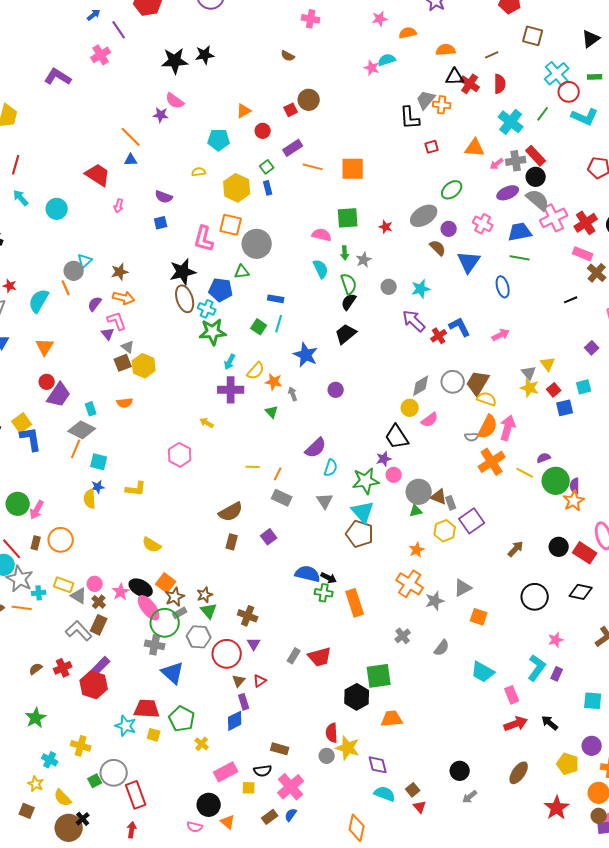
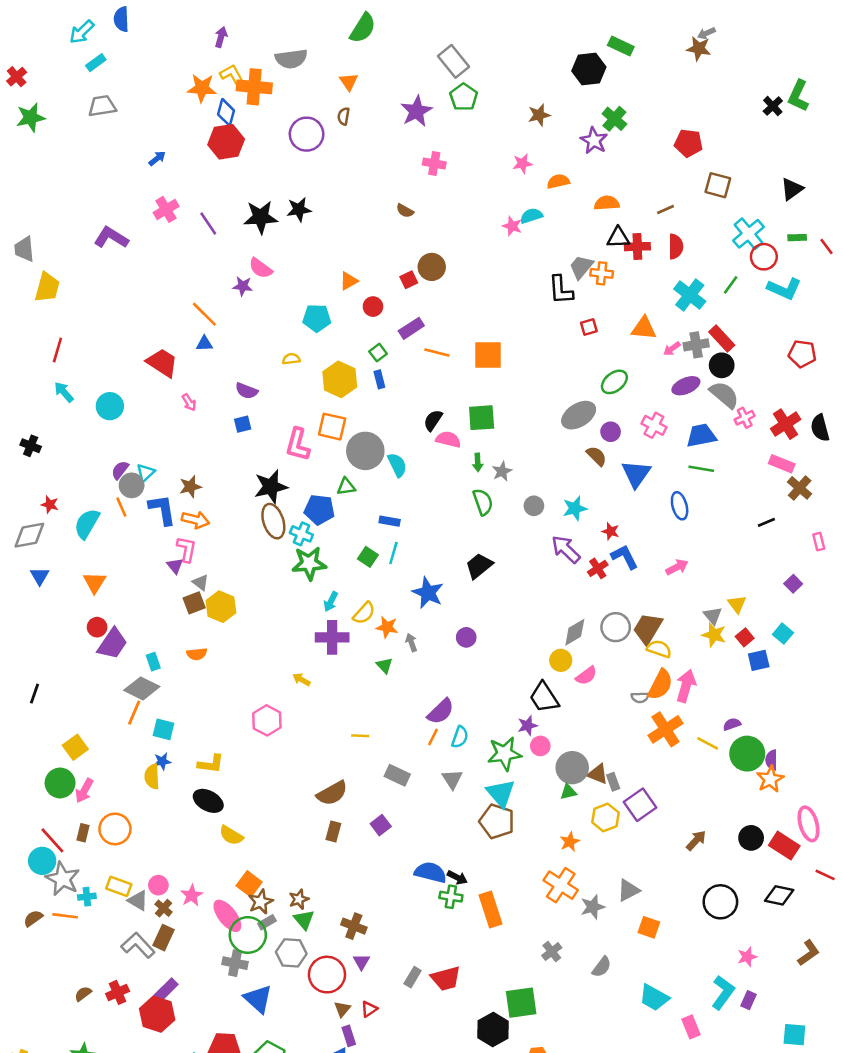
purple line: (119, 30) -> (208, 224), moved
red cross: (470, 84) -> (637, 247), turned -36
pink arrow: (119, 206) -> (189, 402), turned -48
pink cross: (554, 218) -> (745, 418), size x0.6
red star: (386, 227) -> (611, 531), moved
cyan semicircle: (321, 269) -> (397, 465), moved
black semicircle: (349, 302) -> (433, 420), moved
purple semicircle: (95, 304) -> (120, 470), moved
pink L-shape: (117, 321) -> (186, 549), turned 30
cyan square: (584, 387) -> (783, 634), turned -35
yellow square: (22, 423) -> (75, 747), moved
blue L-shape: (31, 439) -> (162, 510), moved
orange line: (278, 474) -> (433, 737), moved
black ellipse: (141, 588) -> (208, 801), moved

